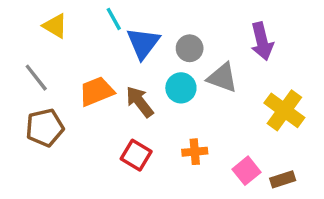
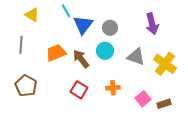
gray line: (36, 78) -> (21, 45), turned 42
gray triangle: (222, 78) -> (136, 57), moved
brown pentagon: (45, 128) -> (26, 86), moved, turned -30

